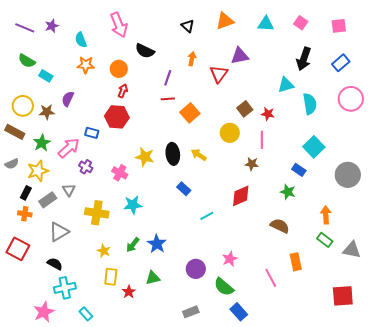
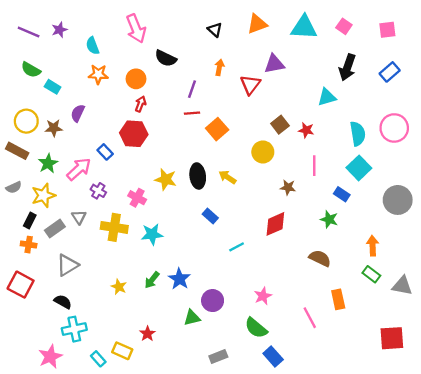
cyan triangle: (266, 24) -> (304, 27), size x1.4
pink circle: (351, 99) -> (394, 128), moved
cyan semicircle: (310, 104) -> (358, 134), moved
blue rectangle: (92, 133) -> (105, 152), turned 32
pink line: (262, 140) -> (314, 166), moved
yellow cross: (97, 213) -> (114, 227), moved
purple circle: (196, 269) -> (213, 301), moved
yellow rectangle: (111, 277) -> (122, 351), moved, turned -72
green triangle: (153, 278) -> (192, 318), moved

